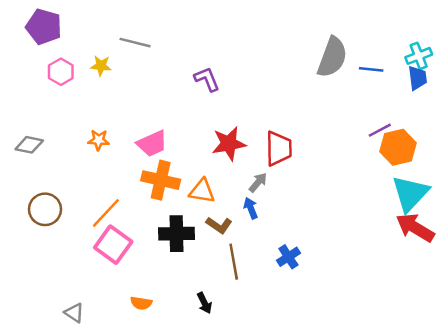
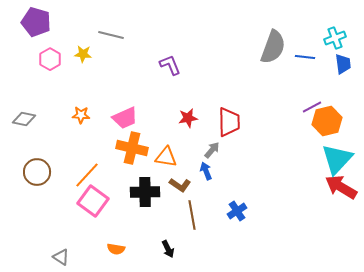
cyan cross: (419, 56) -> (335, 38), moved
red star: (229, 144) -> (188, 118), size x0.7

